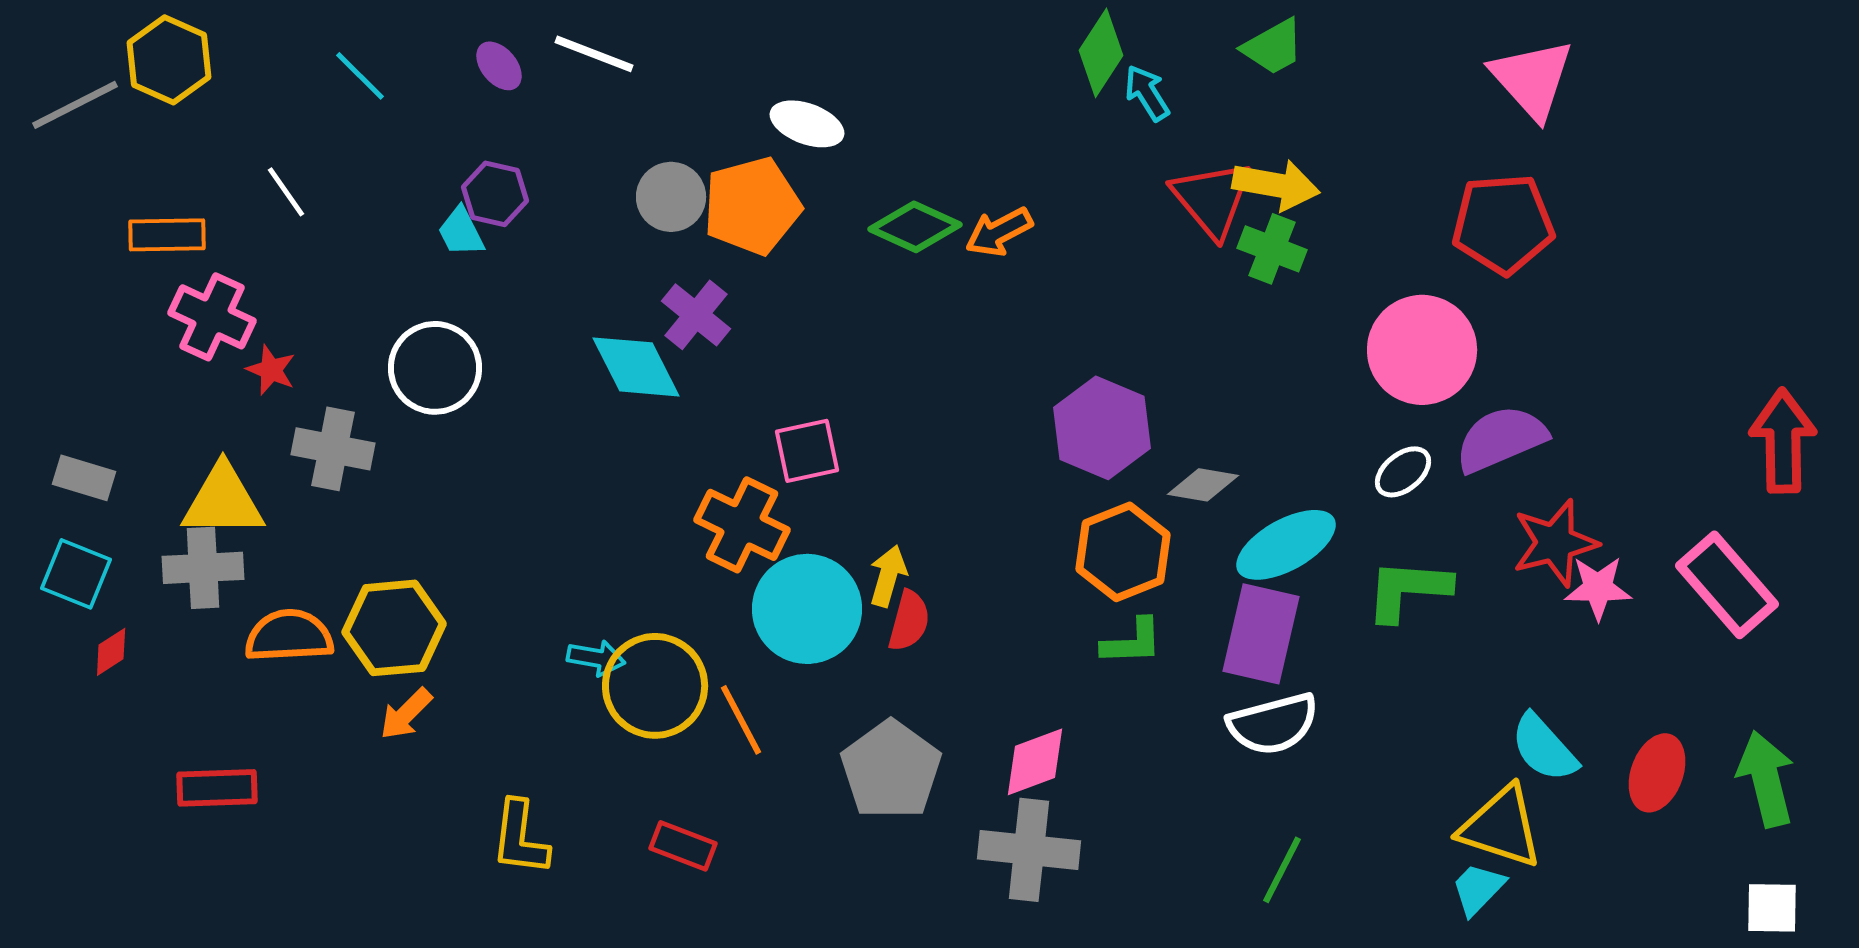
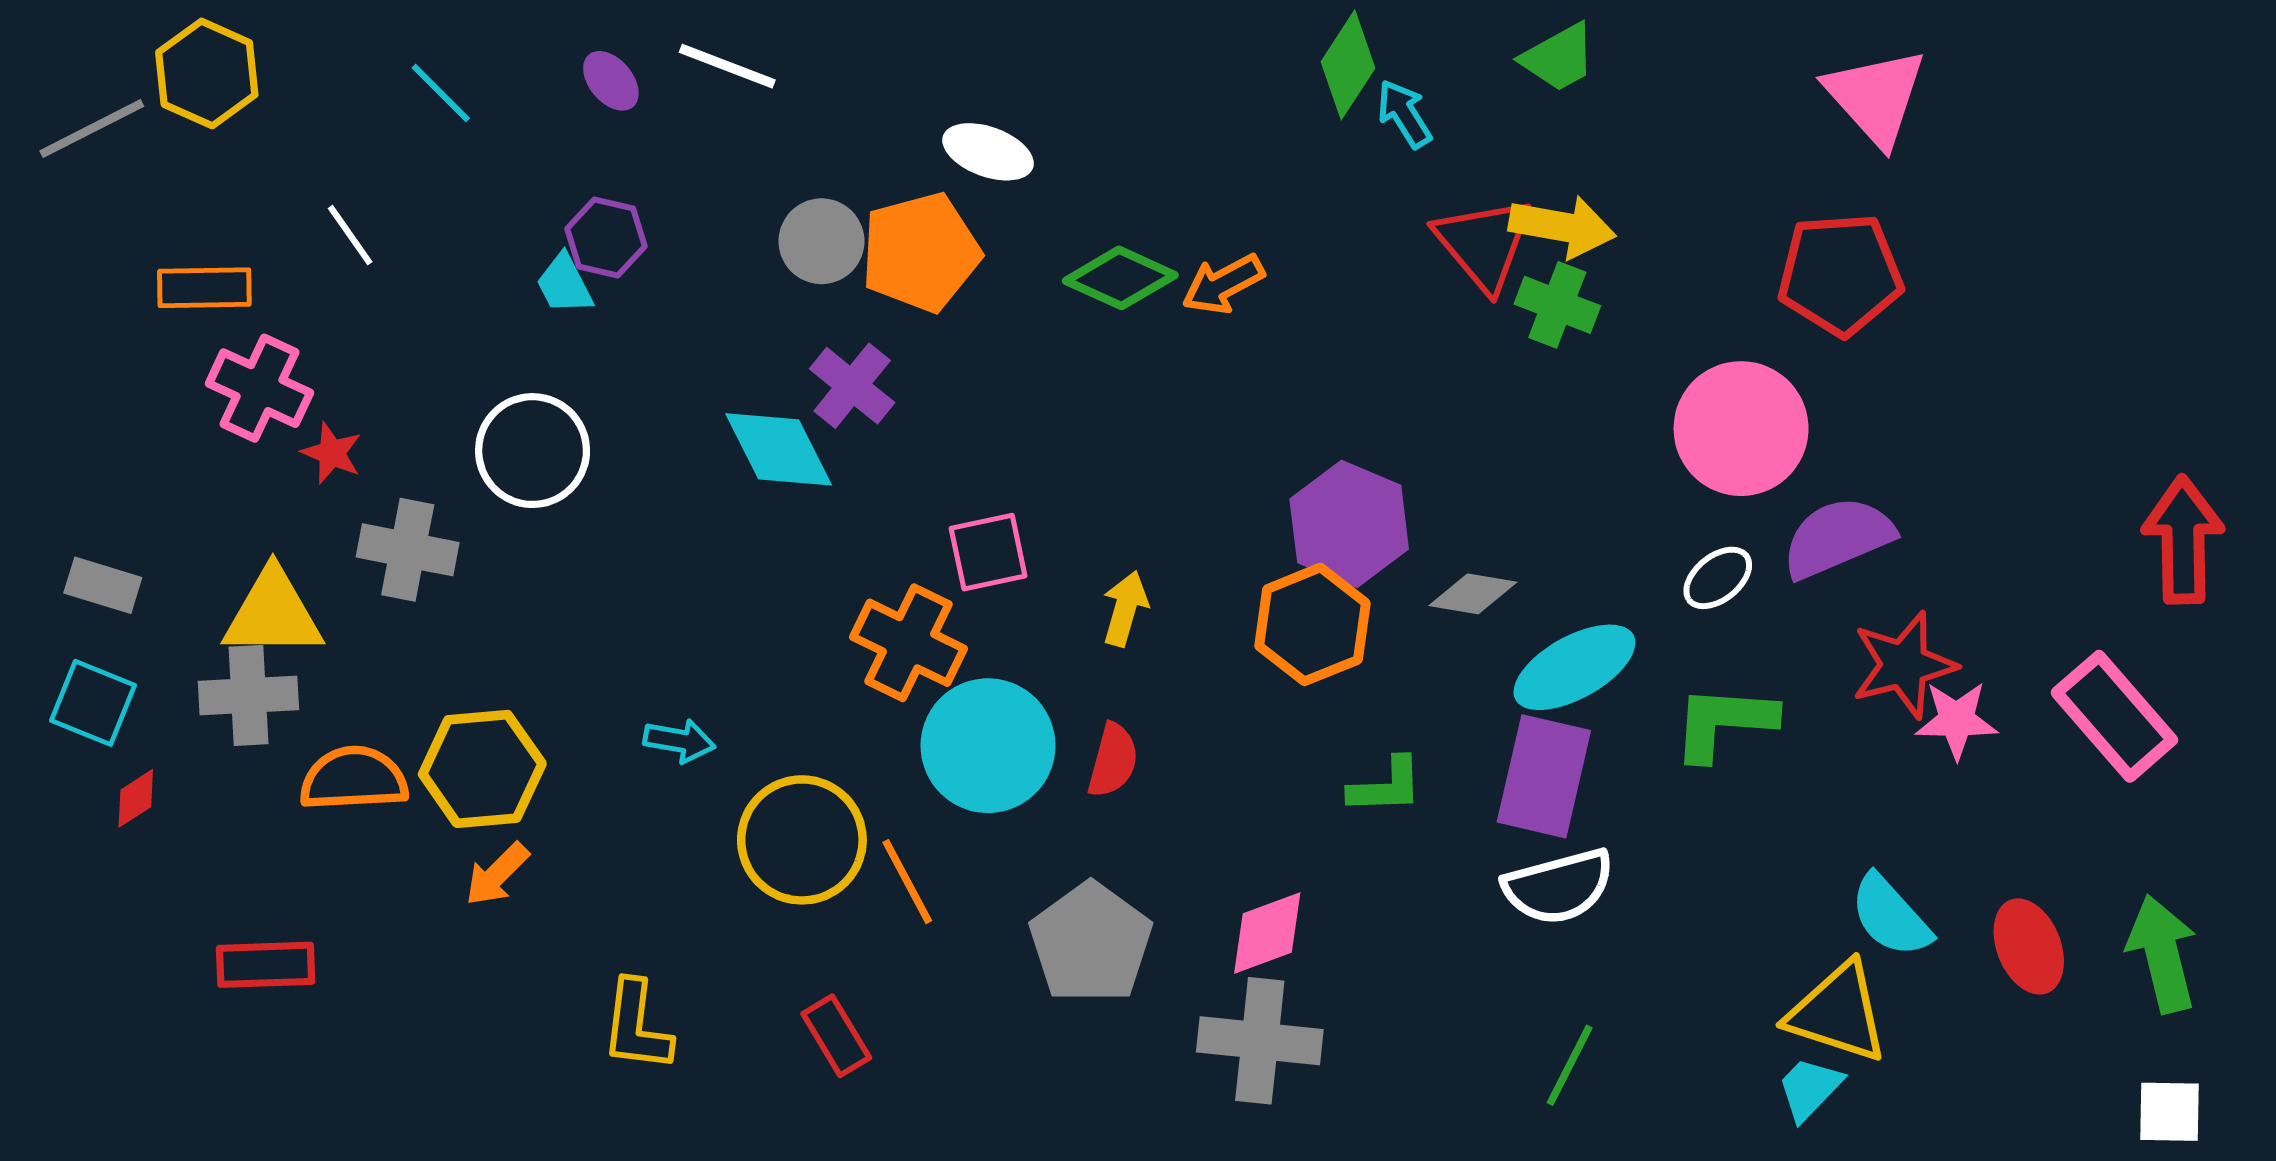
orange hexagon: (1123, 552) -> (1312, 624), moved
yellow arrow: (888, 576) -> (1125, 609), moved
cyan arrow: (596, 658) -> (679, 741), moved
red ellipse: (1657, 773) -> (2029, 946), turned -42
red rectangle: (683, 846) -> (836, 1036), turned 38

